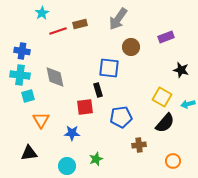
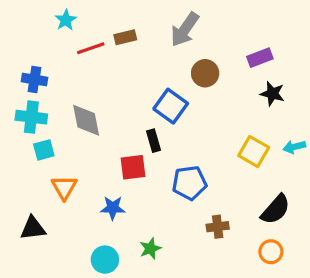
blue square: (109, 68) -> (171, 106), turned 30
black star: (181, 70) -> (272, 94), moved
cyan arrow: (188, 104) -> (294, 147), moved
black semicircle: (165, 123) -> (276, 209), moved
black triangle: (29, 153) -> (33, 228), moved

